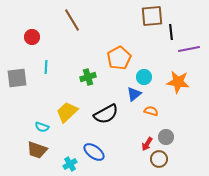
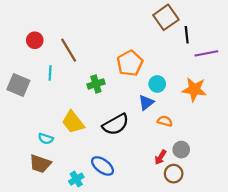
brown square: (152, 16) -> (166, 17), turned -30
brown line: (72, 20) -> (69, 50), moved
gray square: (17, 78) -> (18, 85), turned 30
yellow trapezoid: (67, 112) -> (73, 122), turned -85

